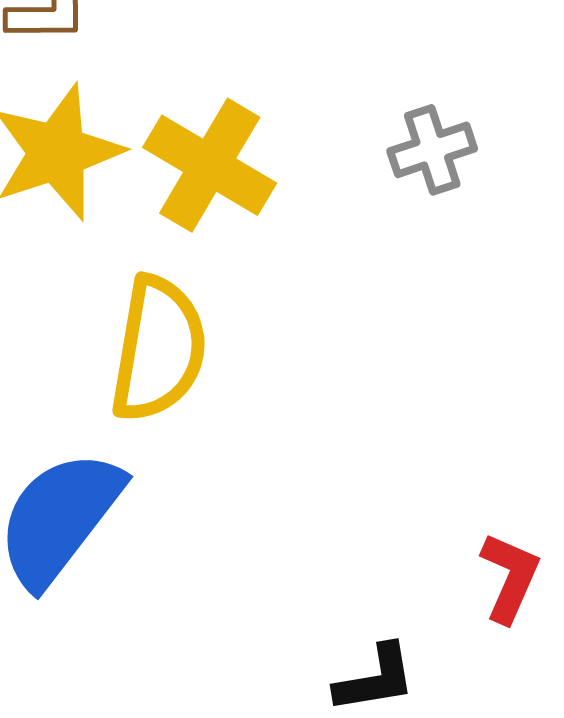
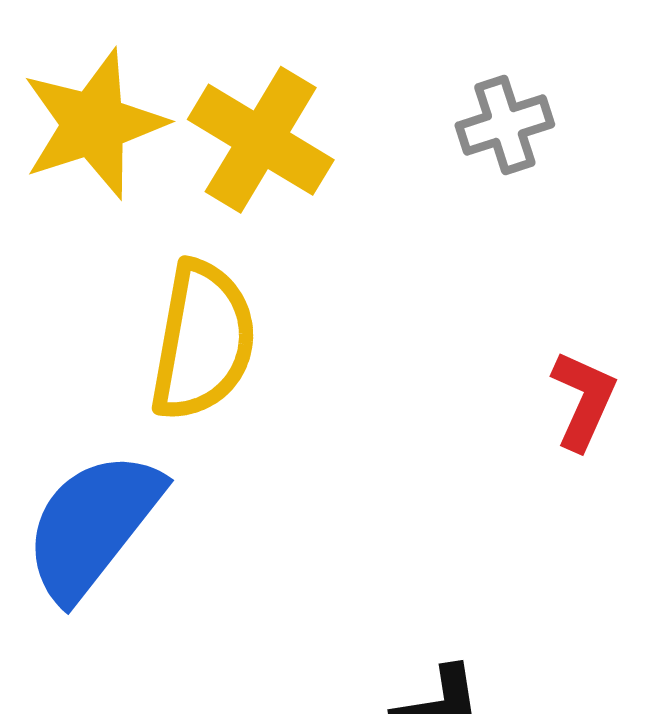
red L-shape: (510, 577) -> (583, 400), moved

